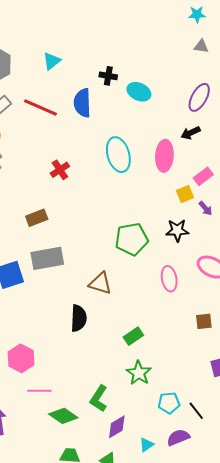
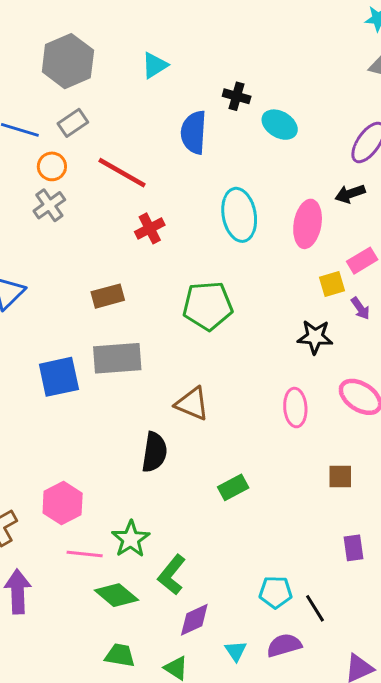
red line: (40, 108) -> (122, 173), moved
green pentagon: (132, 239) -> (208, 306), moved
green star: (139, 373) -> (131, 539), moved
cyan triangle: (147, 445) -> (236, 651), turned -35

